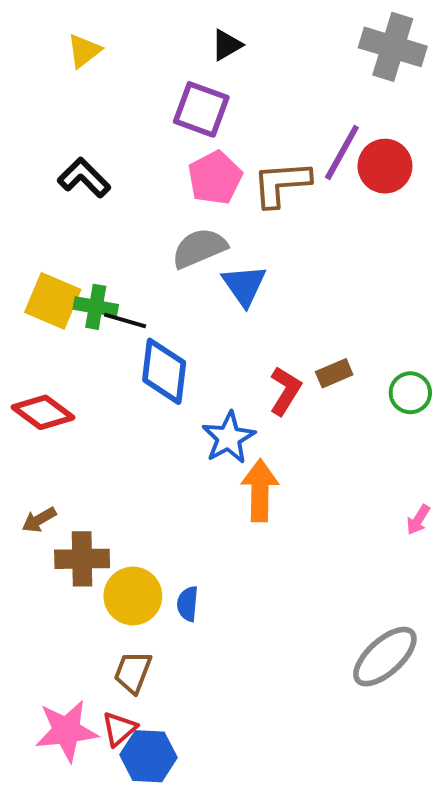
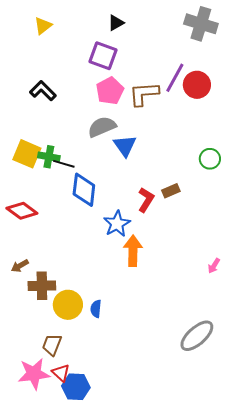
green circle: (410, 393) -> (210, 159), moved
brown trapezoid: (133, 672) -> (52, 345), moved
red triangle: (119, 729) -> (61, 373), turned -36

